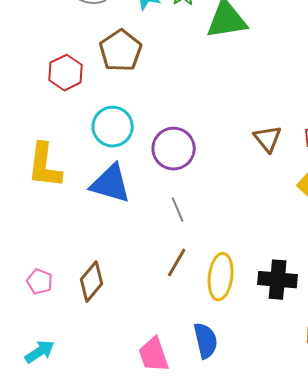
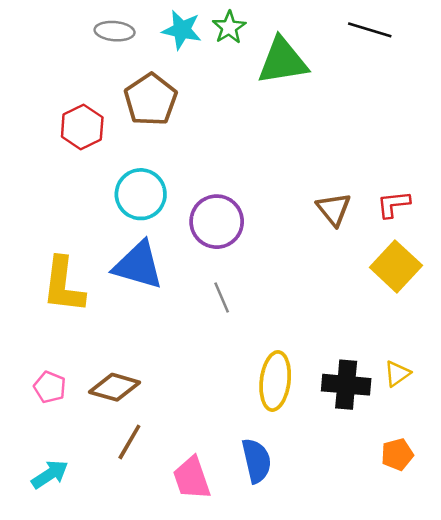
yellow L-shape: (45, 166) -> (63, 285), moved
brown line: (177, 263) -> (129, 442), moved
brown diamond: (92, 282) -> (115, 387), turned 66

